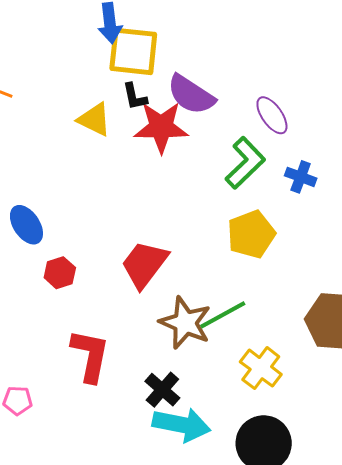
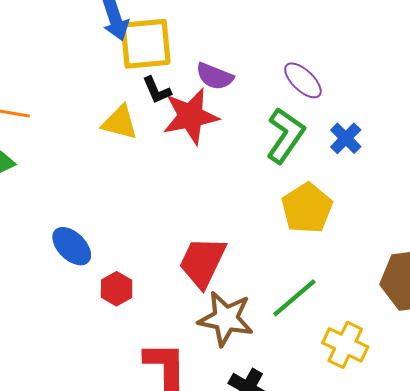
purple semicircle: (191, 95) -> (215, 76), size x0.7
blue cross: (301, 177) -> (346, 138), turned 36
brown star: (185, 323) -> (226, 319), moved

